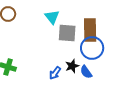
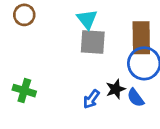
gray square: (67, 33) -> (93, 42), moved

